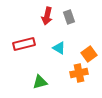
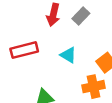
gray rectangle: (69, 17) -> (81, 16), turned 64

